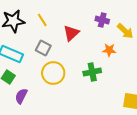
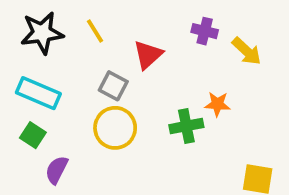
gray square: (43, 48) -> (113, 86), moved
orange star: (109, 50) -> (217, 104), moved

